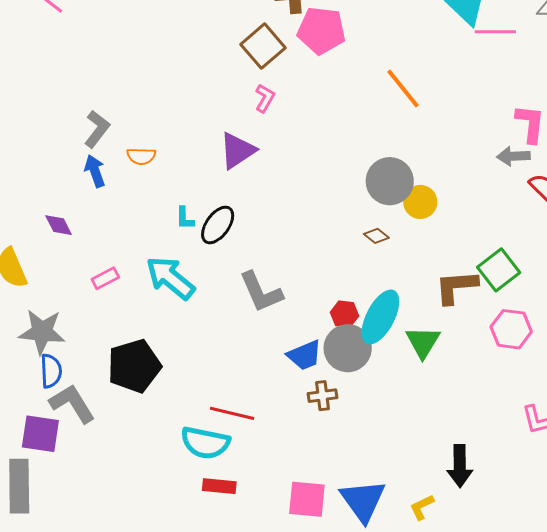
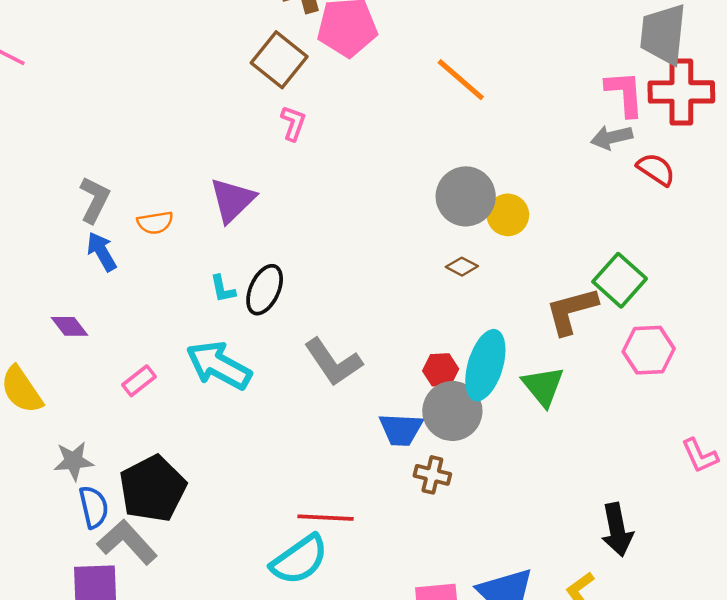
purple triangle: (237, 150) -> (232, 200), moved
gray star: (42, 332) -> (74, 461), size x0.7
blue trapezoid: (304, 355) -> (401, 429), turned 36
black pentagon: (134, 366) -> (153, 489), moved
brown cross: (322, 396) -> (432, 475), turned 32
cyan semicircle: (205, 443) -> (299, 560), turned -36

